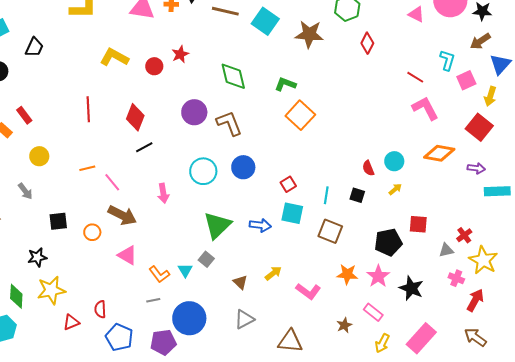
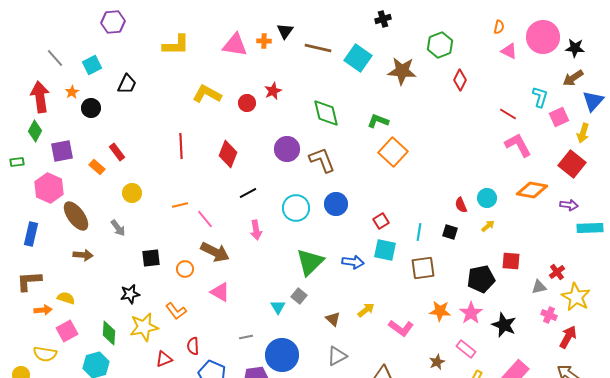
black line: (144, 147) -> (248, 193), moved
brown square: (330, 231) -> (423, 268), turned -30
orange L-shape: (159, 274) -> (176, 311), moved

